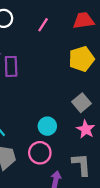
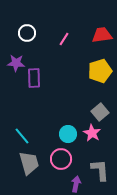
pink star: (86, 129) -> (92, 133), moved

